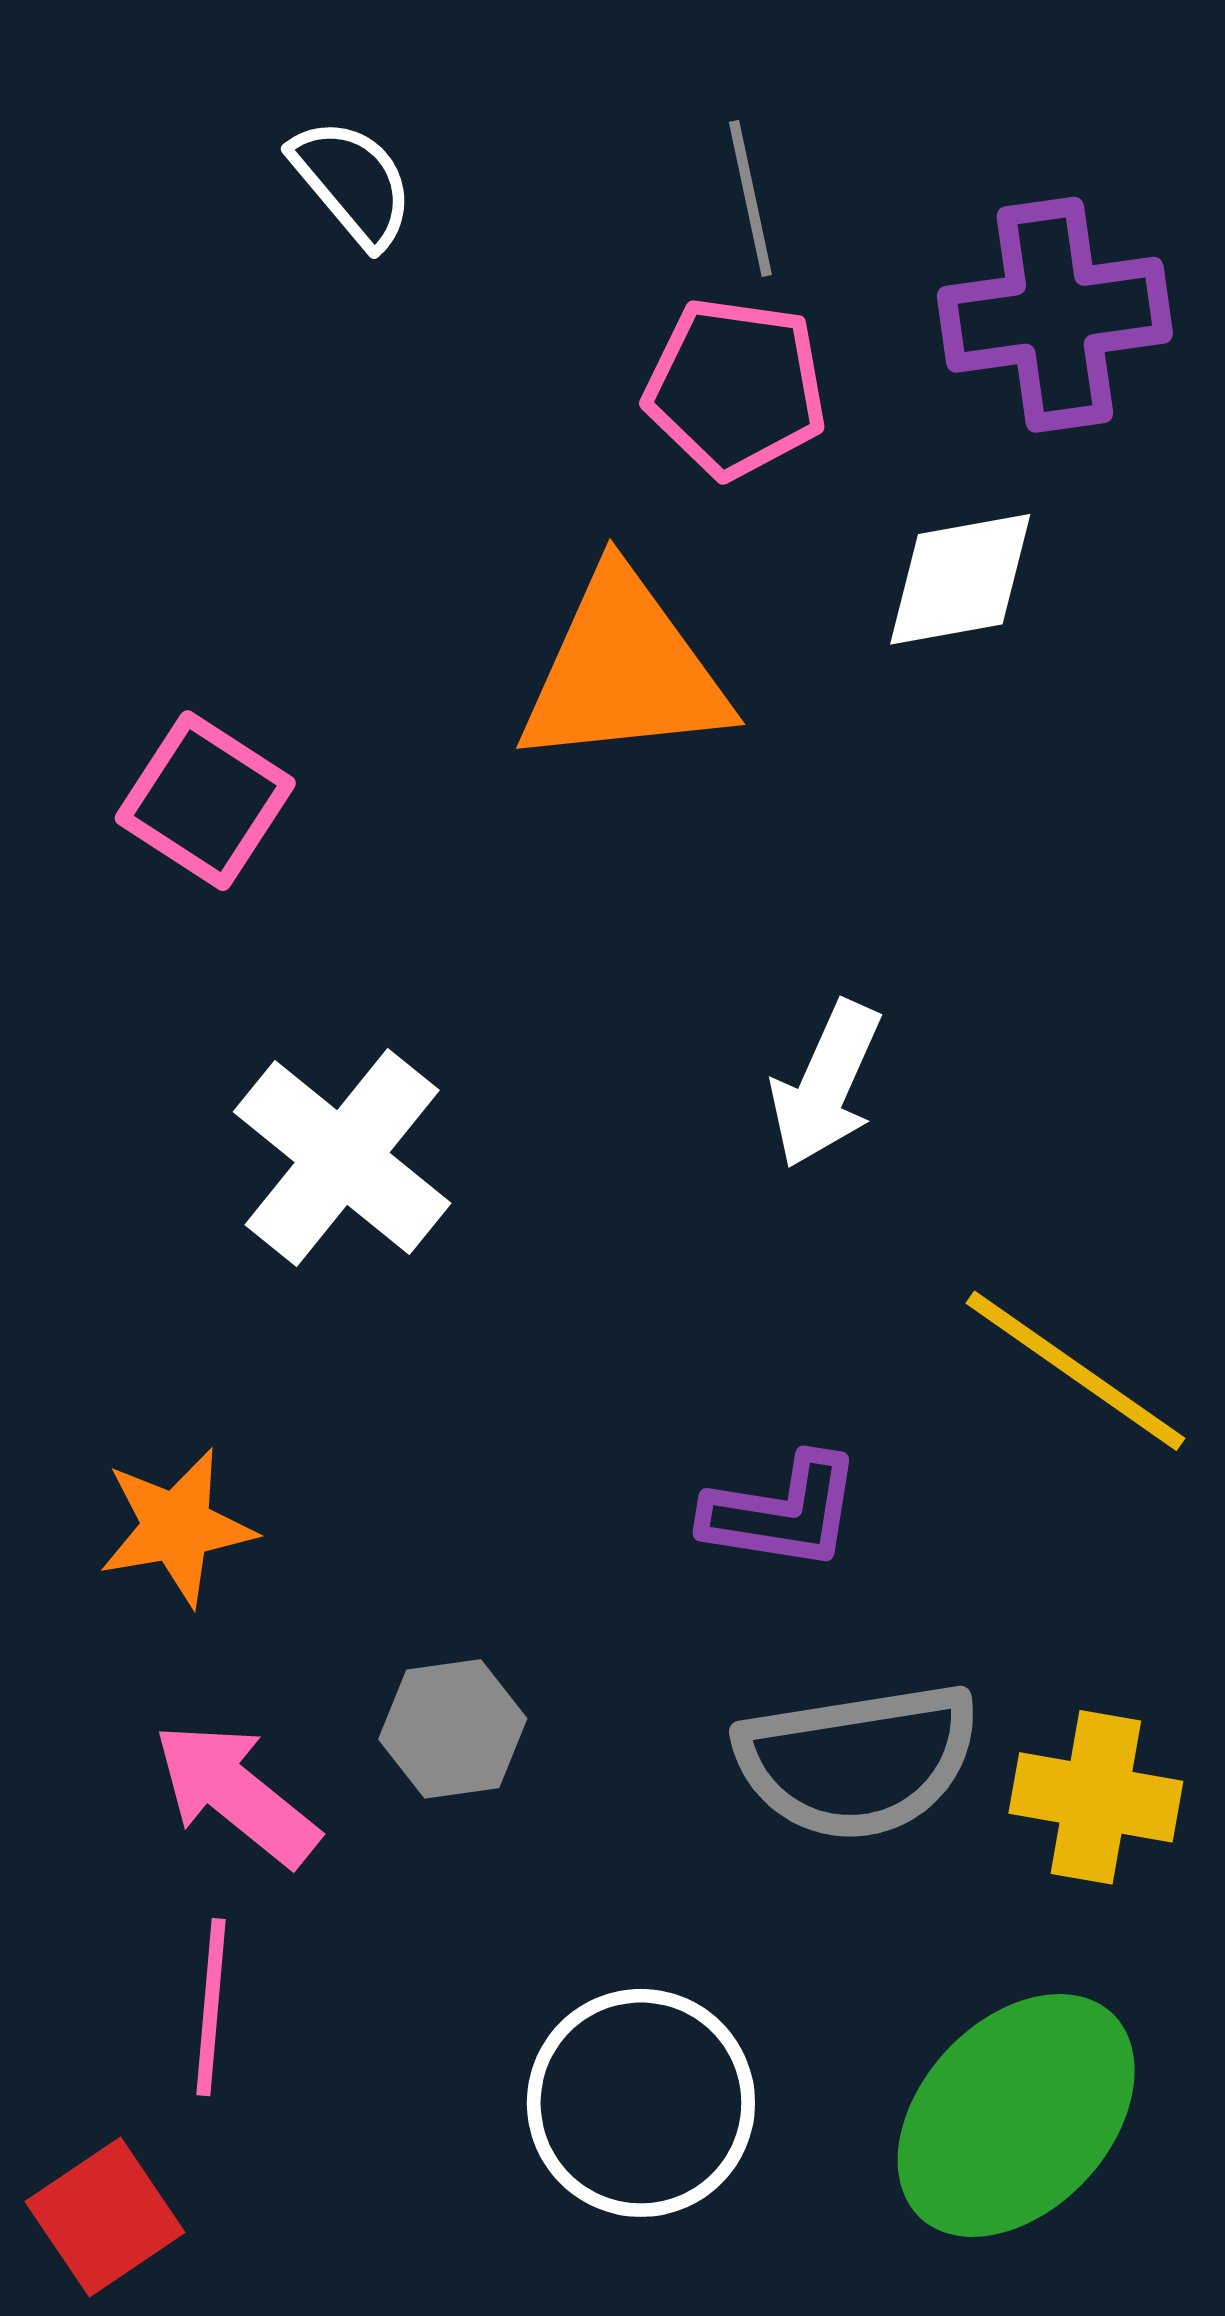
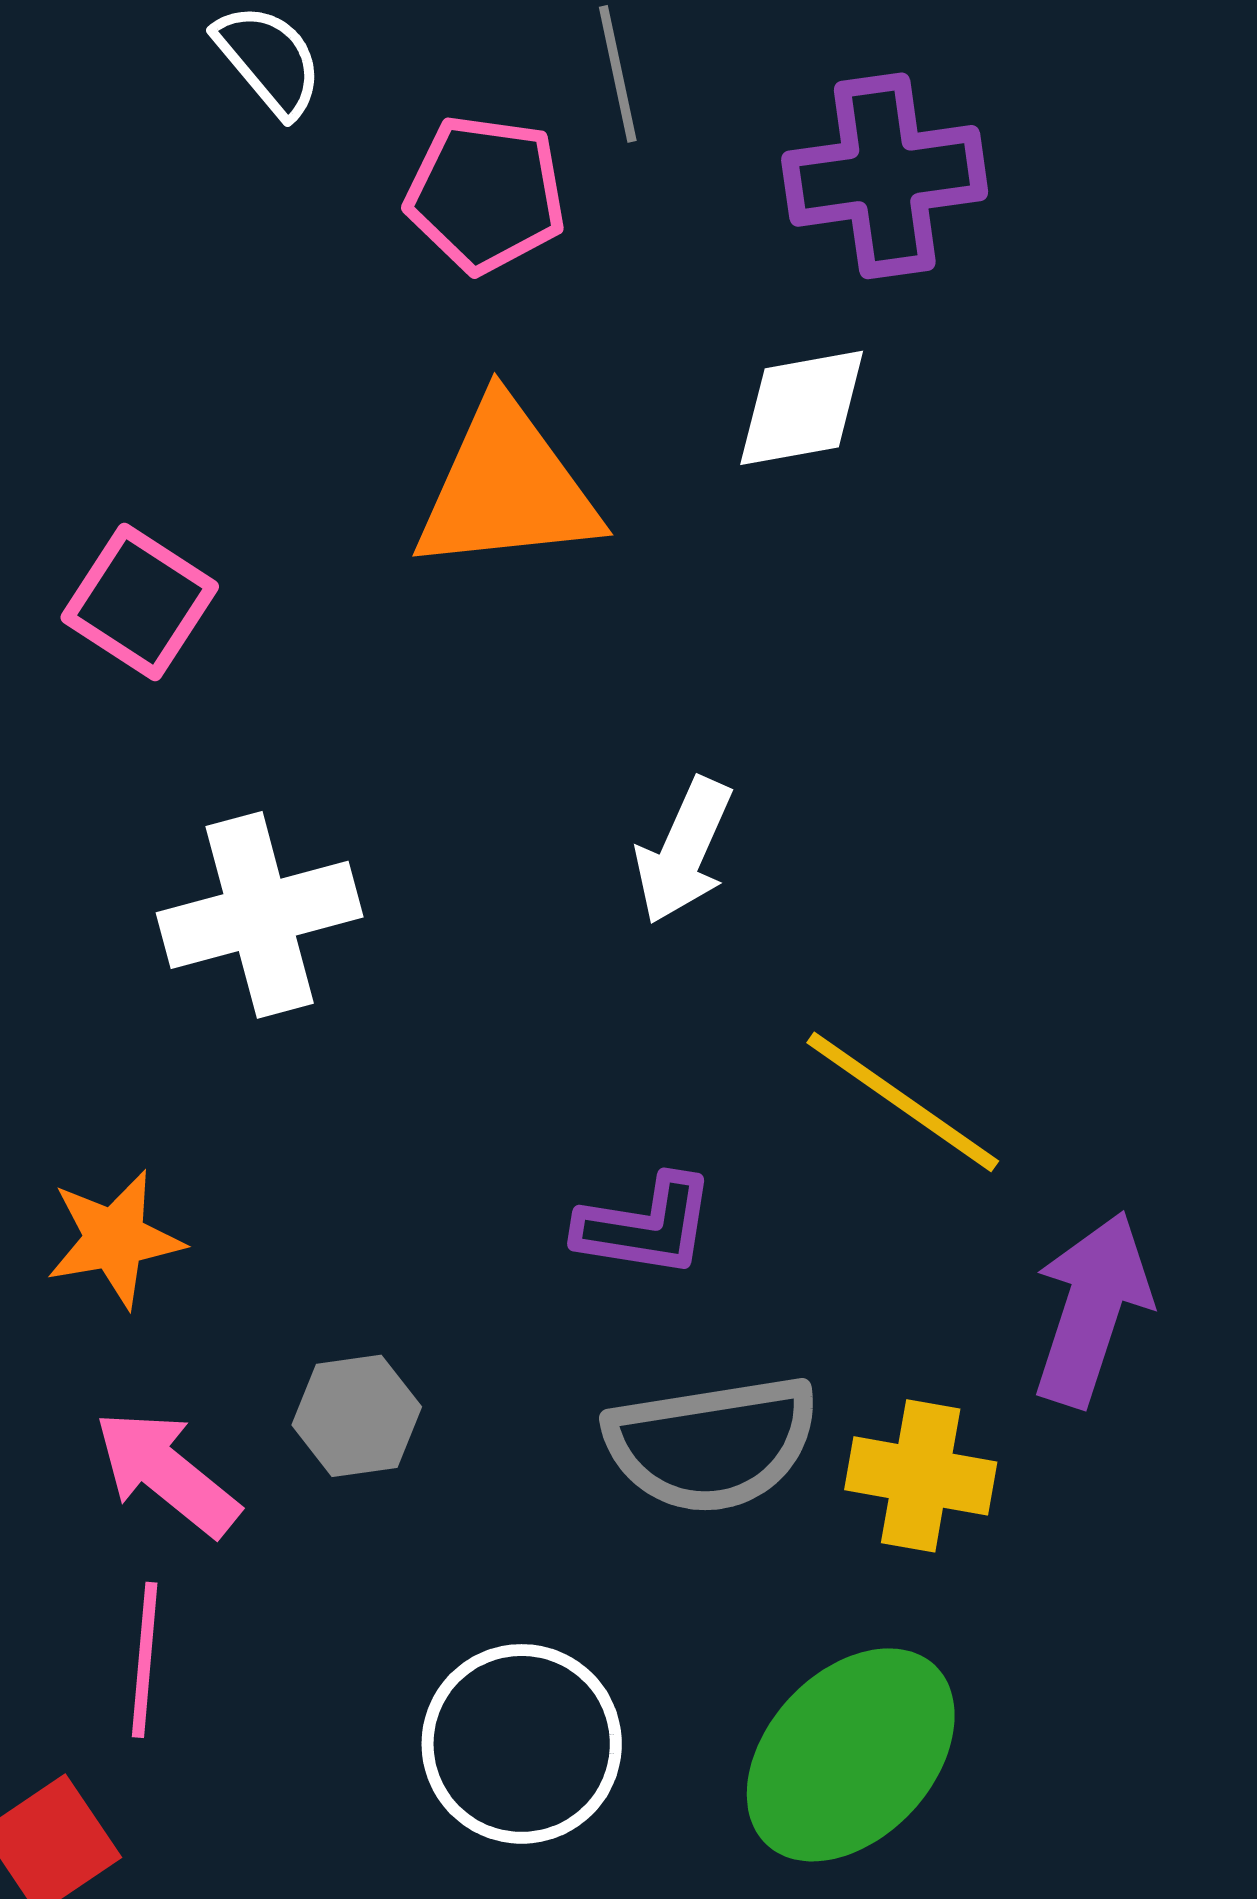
pink pentagon: (736, 388) -> (486, 194), moved
white cross: (342, 1158) -> (260, 915), turned 36

